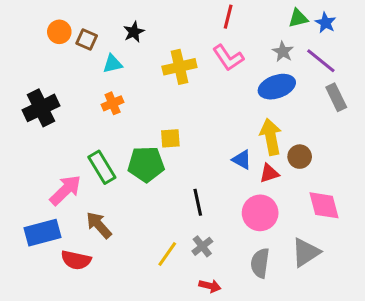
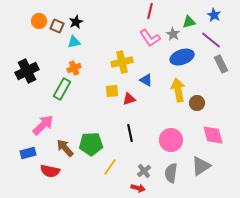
green triangle: (298, 18) -> (189, 22), moved
black star: (134, 32) -> (76, 22), moved
gray star: (283, 52) -> (173, 34), moved
yellow cross: (179, 67) -> (122, 62), moved
blue triangle: (242, 160) -> (146, 80), moved
green pentagon: (146, 164) -> (91, 144), moved
green rectangle: (102, 167) -> (62, 89), moved, turned 60
red triangle: (269, 173) -> (129, 99), moved
blue rectangle: (43, 233) -> (28, 153), size x0.7
gray cross: (202, 246) -> (144, 171), moved

